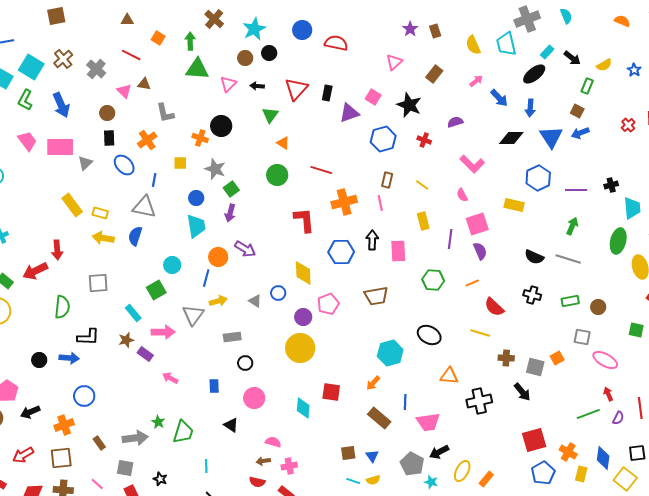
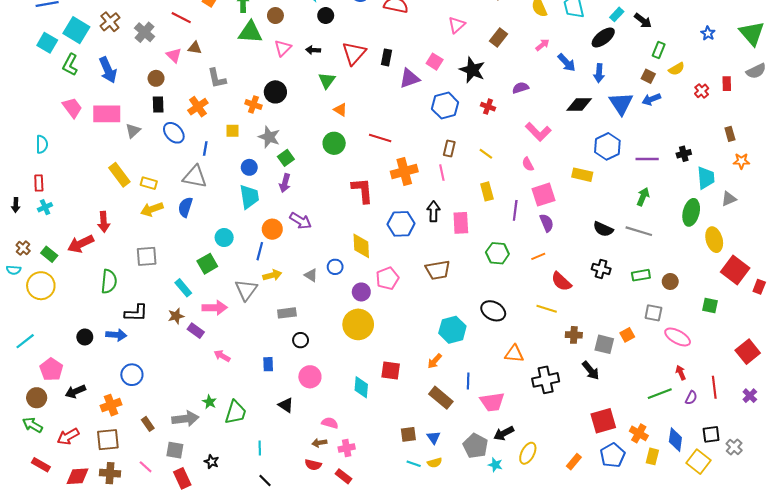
brown circle: (245, 58) -> (275, 16), moved
yellow semicircle: (604, 65) -> (676, 69), moved
yellow arrow: (103, 238) -> (152, 209), turned -30
orange rectangle: (486, 479) -> (574, 462), moved

